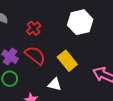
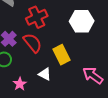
red cross: (34, 28) -> (37, 17), size x1.5

